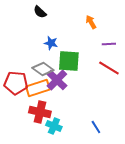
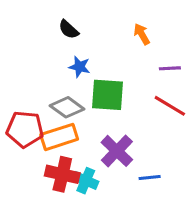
black semicircle: (40, 12) -> (69, 29), moved
purple cross: (57, 80) -> (117, 151), moved
cyan cross: (54, 126) -> (86, 181), moved
blue line: (96, 127) -> (150, 177), moved, turned -64

